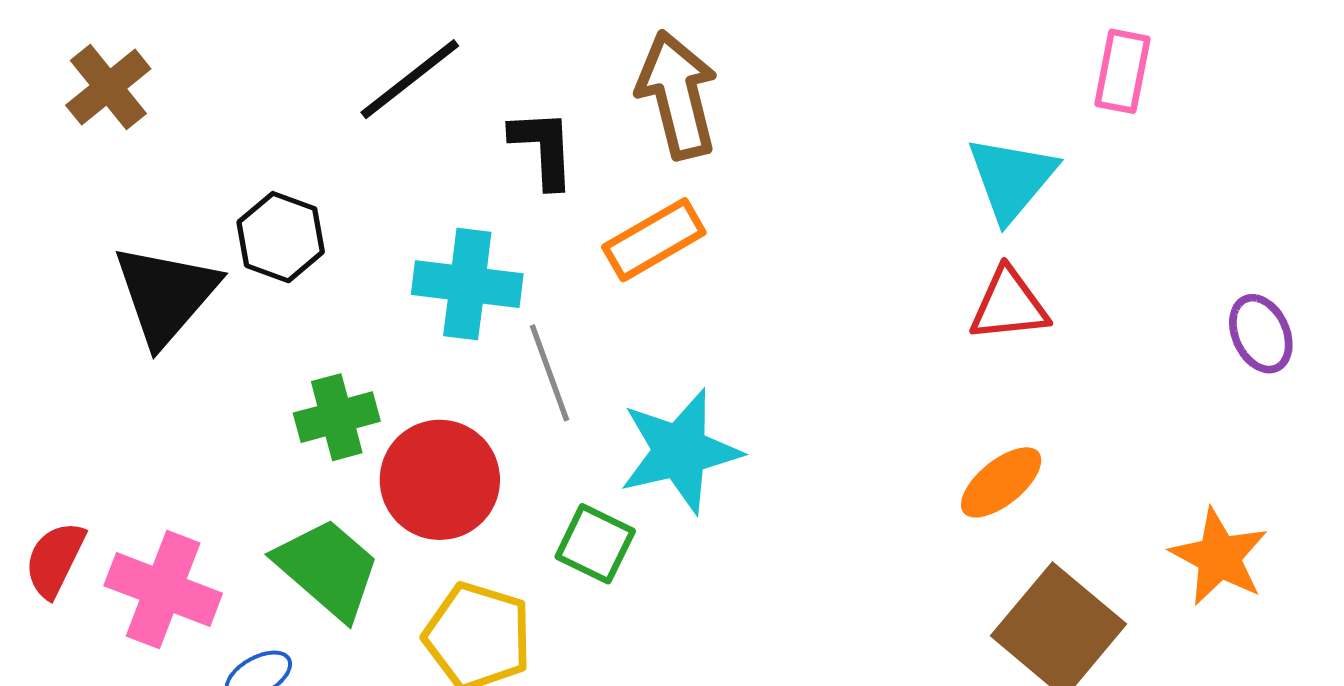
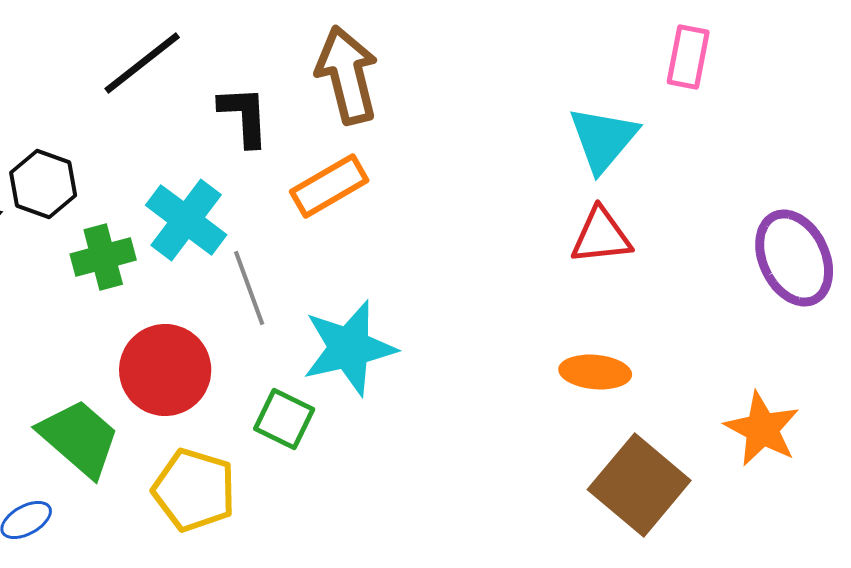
cyan cross: (467, 284) -> (186, 220), turned 30
purple ellipse: (1261, 334) -> (794, 258), size x1.6
green cross: (337, 417) -> (103, 257), moved
orange ellipse: (1001, 482) -> (595, 372), turned 44

